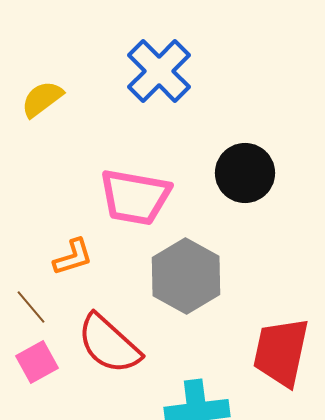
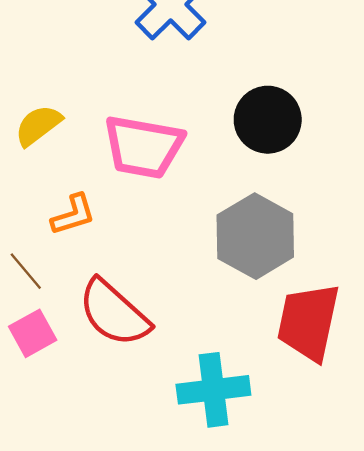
yellow semicircle: (42, 99) -> (38, 125), moved
gray hexagon: (186, 276) -> (255, 236), moved

